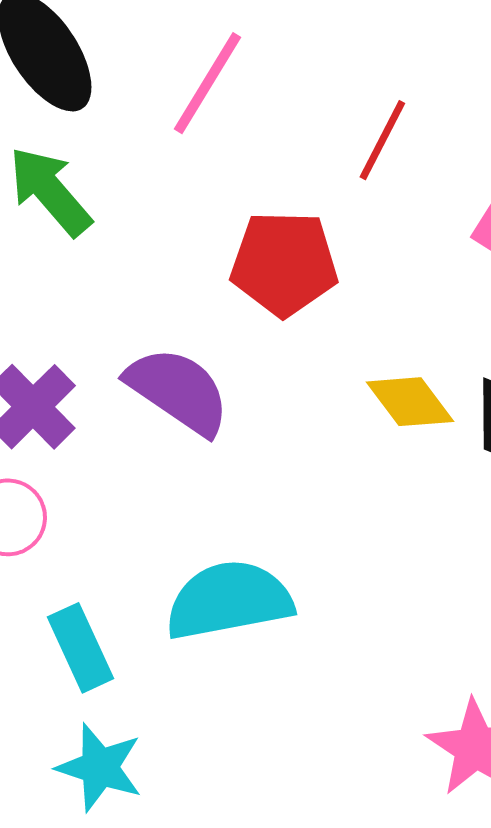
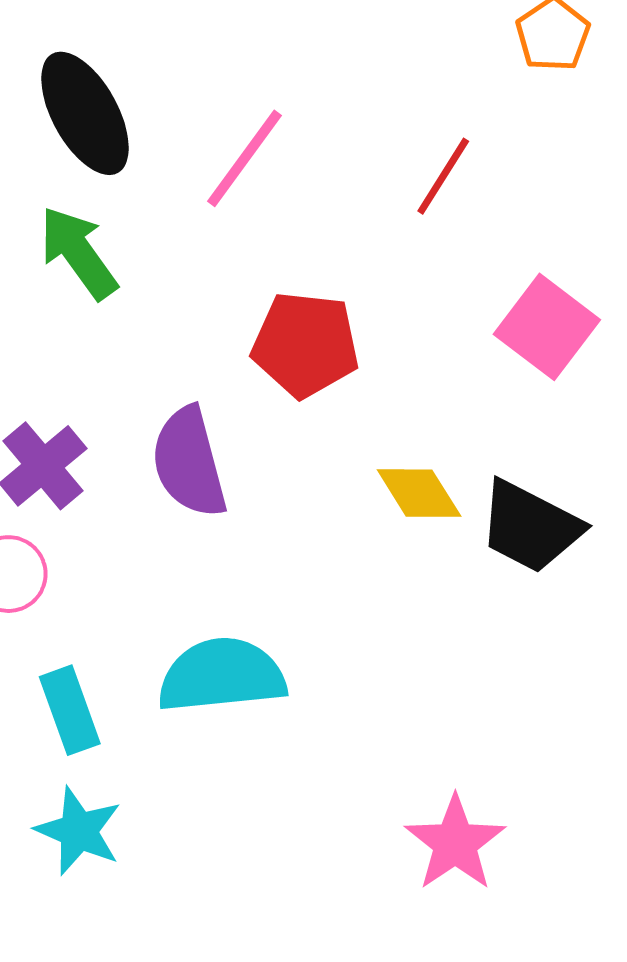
red line: (382, 140) -> (443, 176), moved
purple semicircle: (178, 391) -> (189, 462), turned -144

